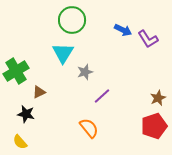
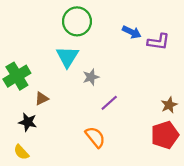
purple L-shape: (148, 39) -> (158, 42), turned -50

